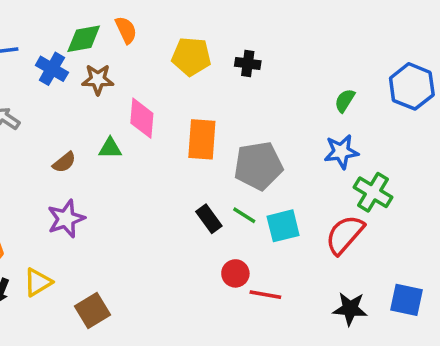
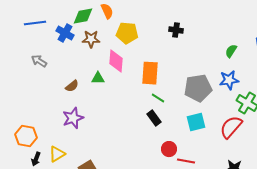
yellow pentagon: (191, 56) -> (127, 33), moved
gray pentagon: (258, 166) -> (198, 88), moved
green line: (244, 215) -> (158, 98), moved

